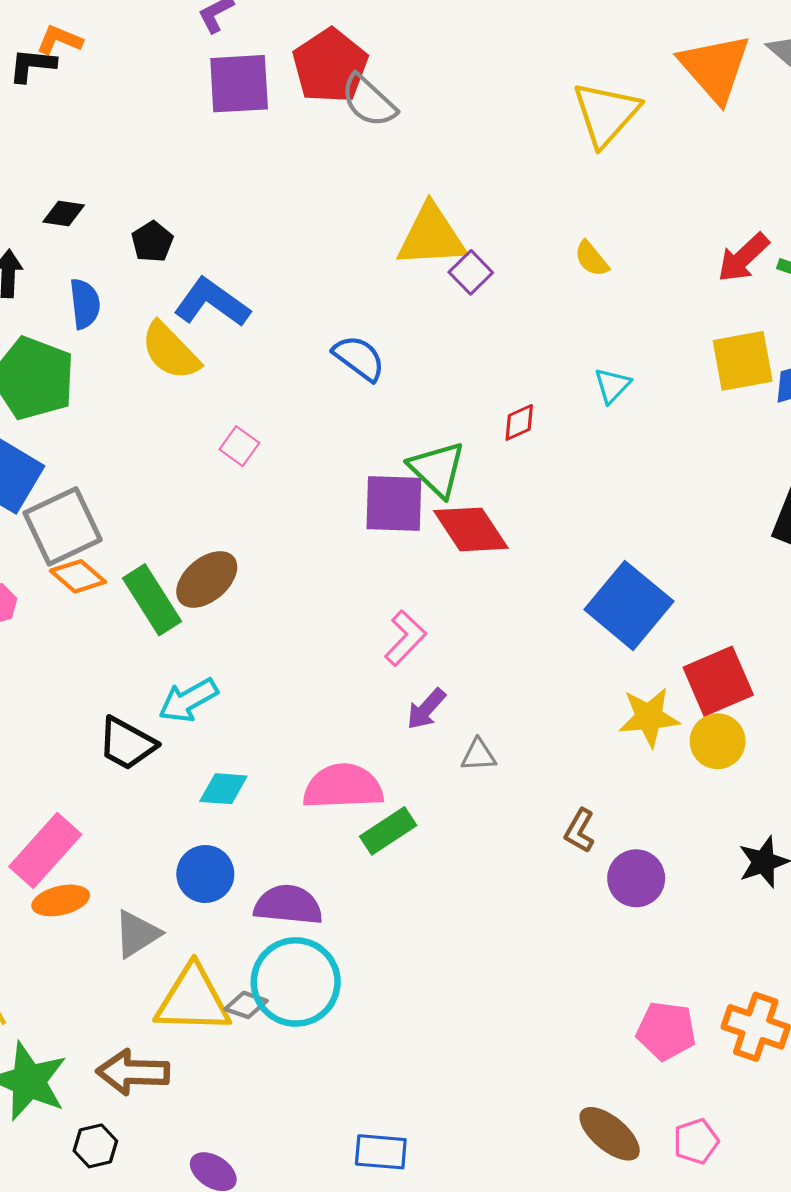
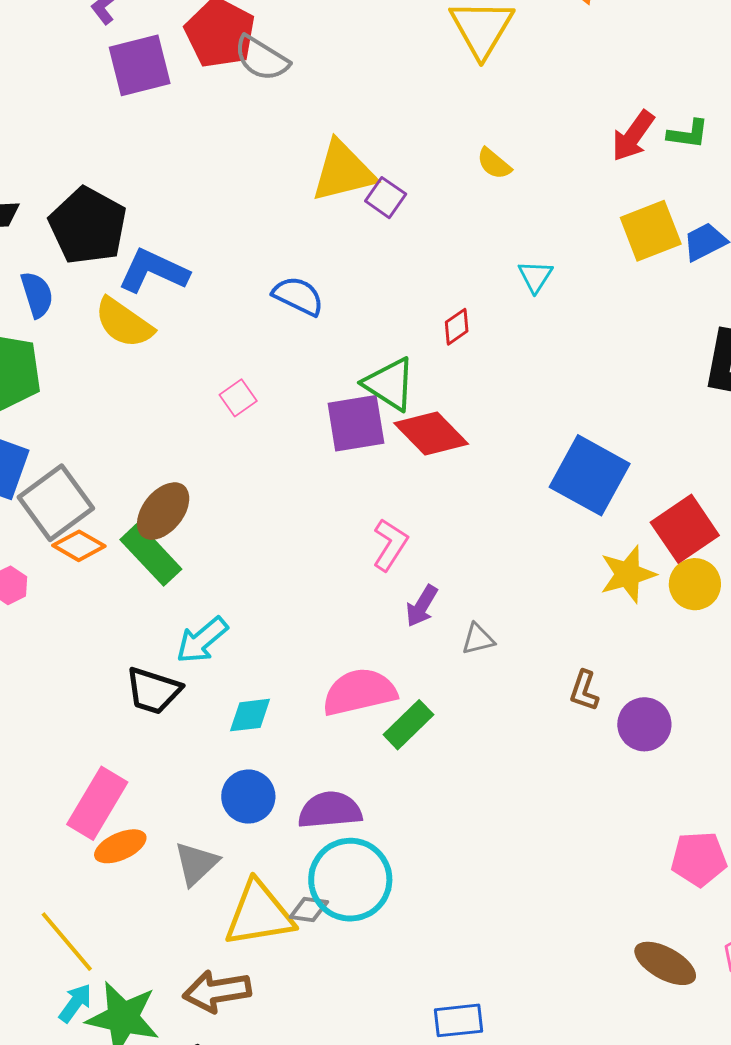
black pentagon: (152, 242) -> (88, 226), size x2.0
pink square: (239, 446) -> (238, 398), moved, turned 30
brown ellipse: (207, 579) -> (163, 511), moved

